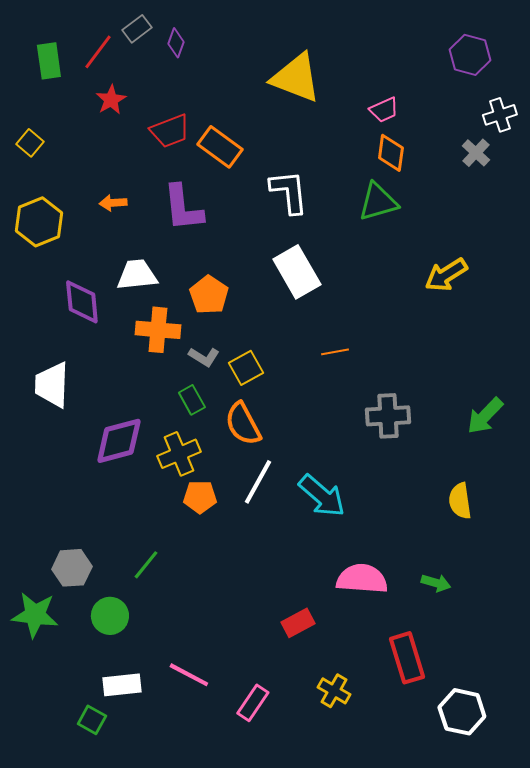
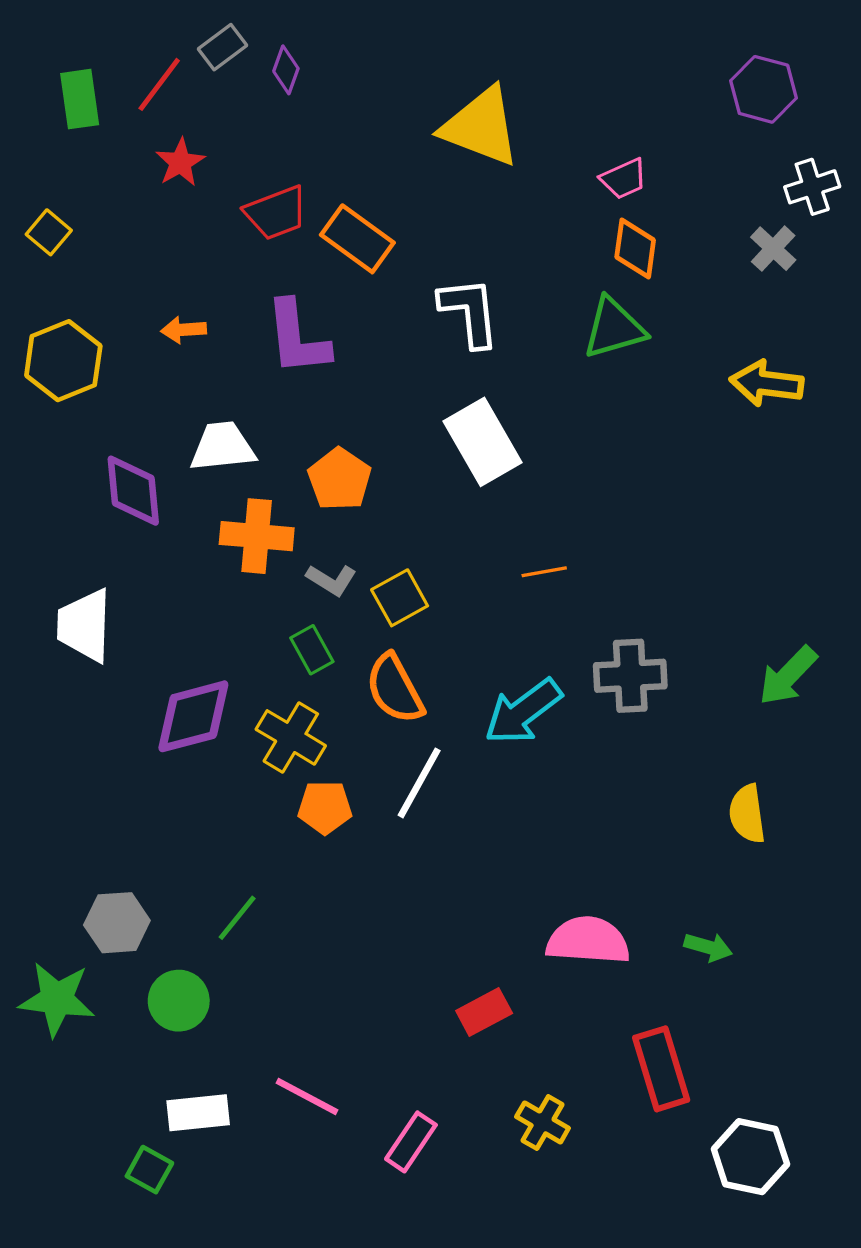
yellow arrow: (446, 275) -> (767, 383), moved, turned 39
yellow cross: (179, 454) -> (291, 737), turned -36
cyan arrow: (322, 496) -> (523, 711), moved, turned 102

